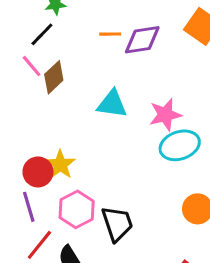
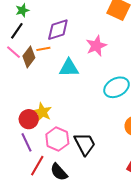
orange line: (110, 34) -> (43, 49), moved
purple diamond: (142, 40) -> (58, 30), moved
pink star: (165, 115) -> (96, 46), moved

